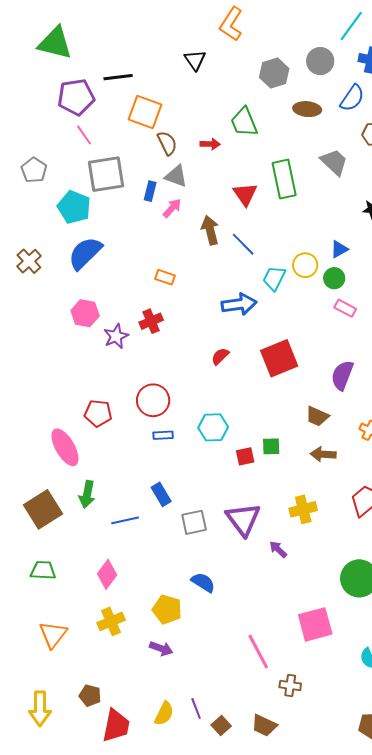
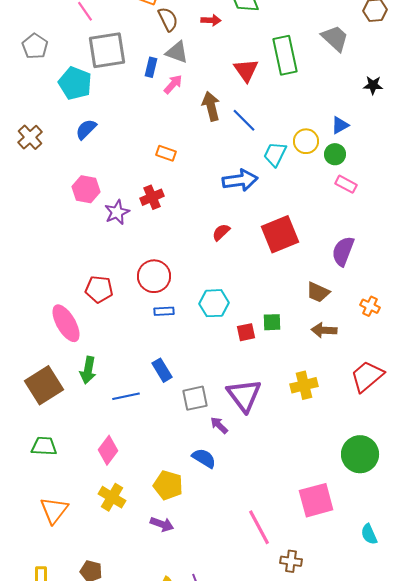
blue semicircle: (85, 253) -> (86, 129), size x0.6
purple arrow: (278, 549) -> (219, 425), moved
yellow cross: (111, 621) -> (112, 497), turned -36

